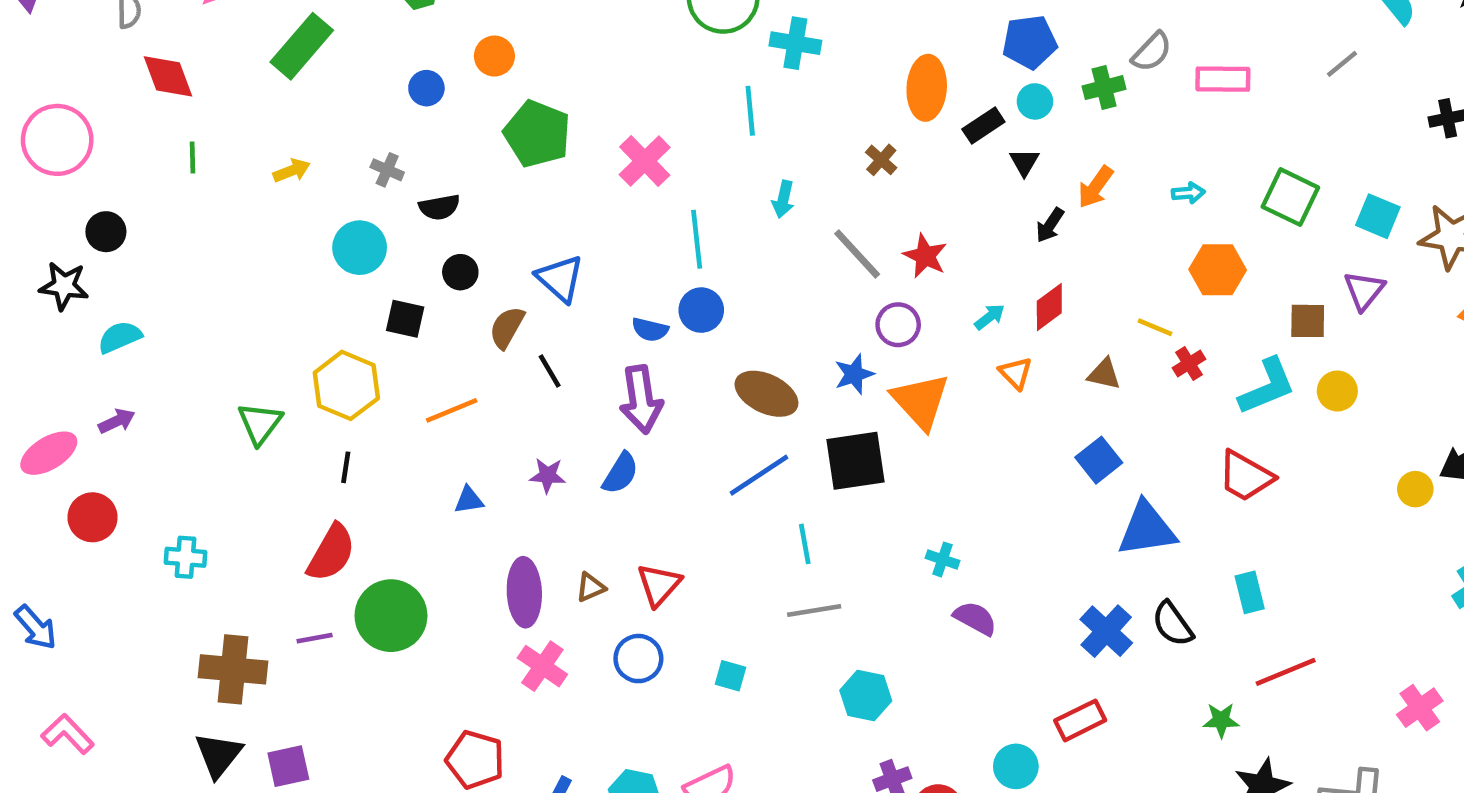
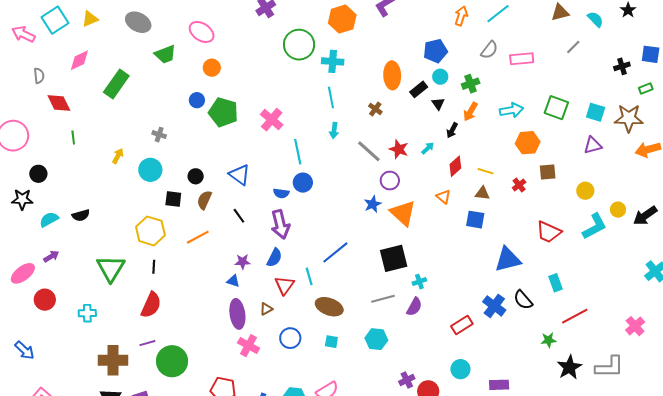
orange circle: (494, 56) -> (212, 68), moved
blue circle: (426, 88) -> (197, 100), moved
green cross: (1104, 88) -> (471, 84), moved
cyan line: (750, 111) -> (331, 98), moved
yellow arrow: (292, 171) -> (118, 156), moved, turned -35
cyan arrow: (1188, 193) -> (511, 110), size x1.6
black semicircle: (439, 207) -> (81, 215), moved
purple triangle: (1364, 290) -> (593, 145), turned 42
cyan arrow: (990, 317) -> (428, 148), moved
brown square: (1308, 321) -> (548, 172), moved
brown semicircle: (507, 327) -> (204, 200), moved
yellow line: (1155, 327) -> (486, 171), moved
cyan L-shape: (1267, 387) -> (595, 226), moved
brown ellipse: (766, 394) -> (329, 307), moved
green triangle: (260, 423) -> (111, 268), moved, size x1.4
blue square: (1099, 460) -> (475, 220), moved, turned -36
black square: (855, 461) -> (394, 258), moved
yellow circle: (1415, 489) -> (618, 210), moved
blue triangle: (469, 500) -> (233, 281), moved, turned 32
cyan line: (805, 544) -> (309, 276), moved
cyan cross: (942, 559) -> (419, 282), turned -32
red triangle: (659, 585) -> (284, 285), moved
gray line: (814, 610) -> (383, 299), moved
green circle: (391, 616) -> (172, 361), moved
purple semicircle: (975, 618) -> (414, 307), moved, turned 96
cyan hexagon: (866, 696) -> (376, 339), moved
red rectangle: (1080, 720) -> (462, 325), moved

